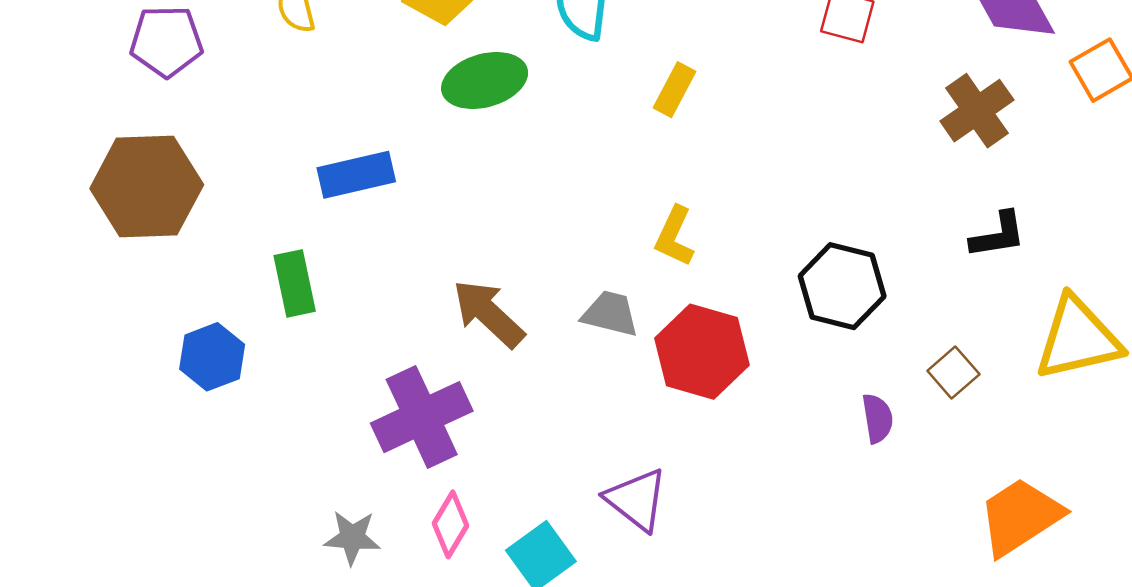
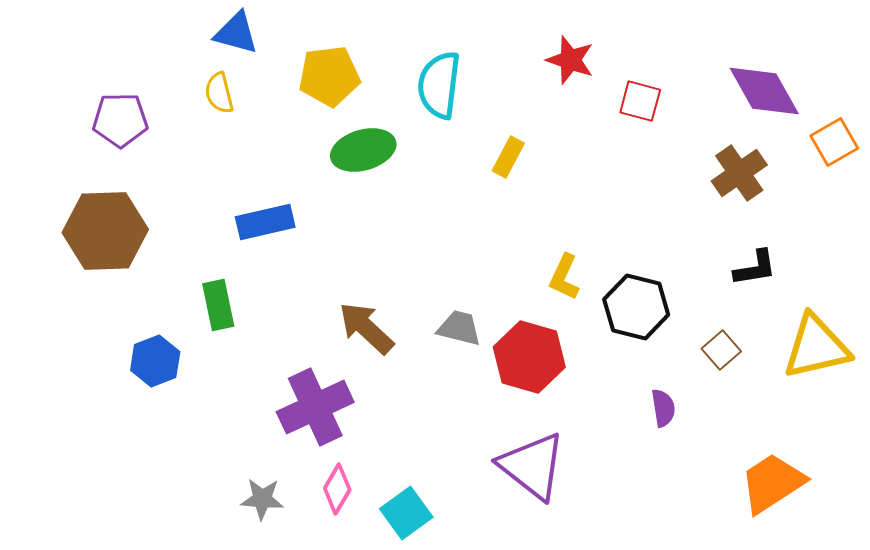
yellow L-shape: (674, 236) -> (564, 277), moved
brown square: (953, 373) -> (721, 350), moved
purple triangle: (636, 500) -> (532, 466), moved, size x1.4

